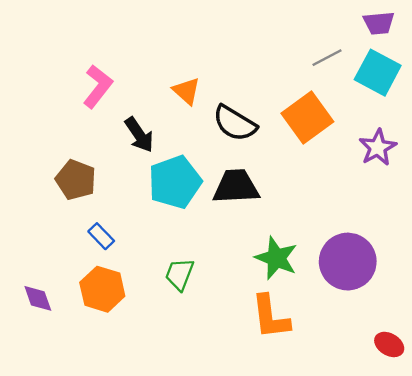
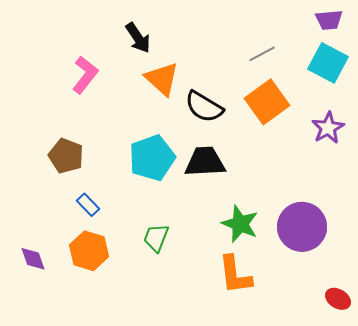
gray line: (327, 58) -> (262, 54), moved
orange triangle: (186, 91) -> (162, 79), size x1.4
black arrow: (139, 135) -> (138, 38), moved

